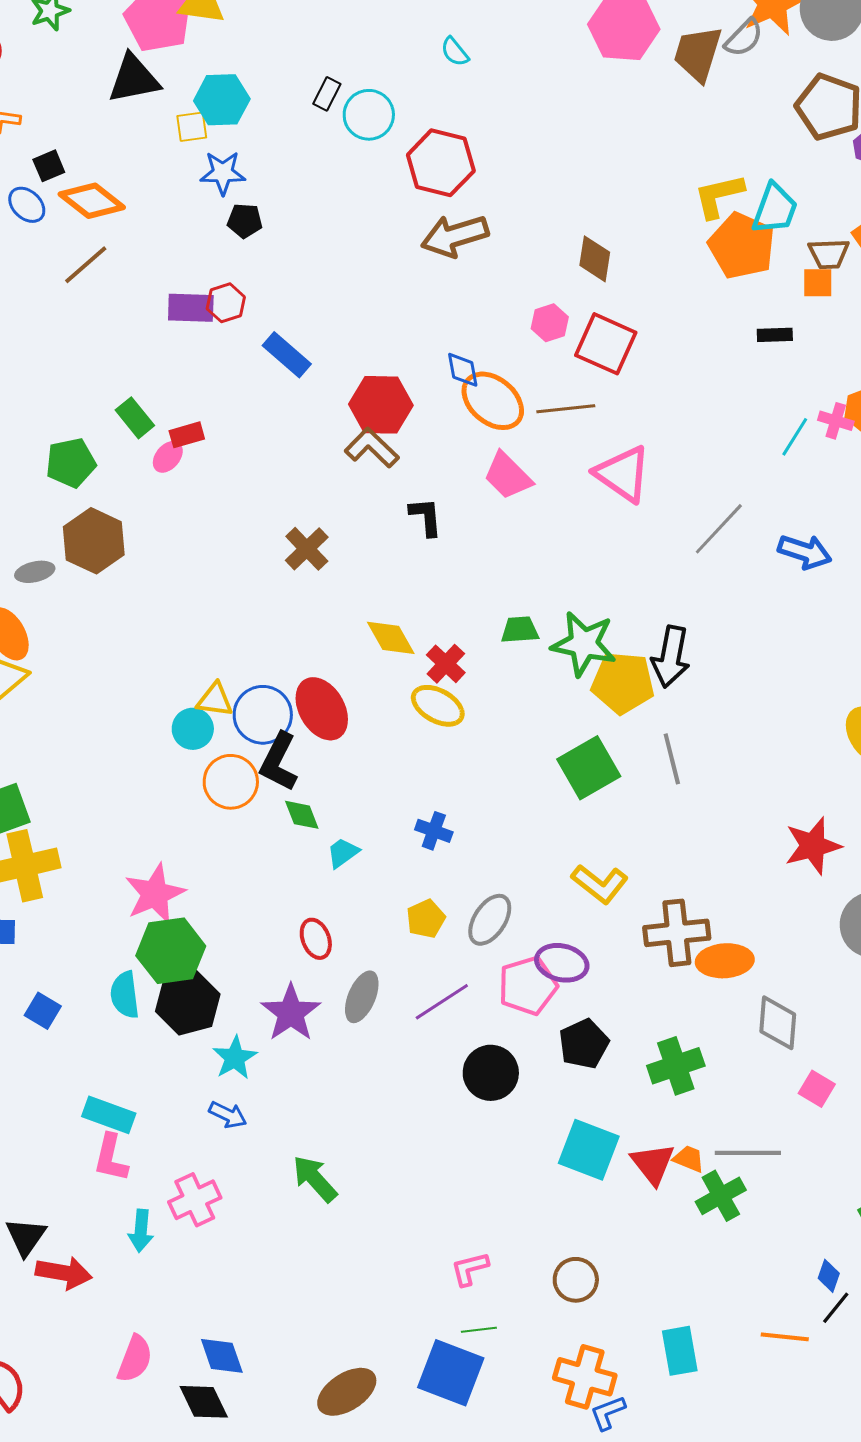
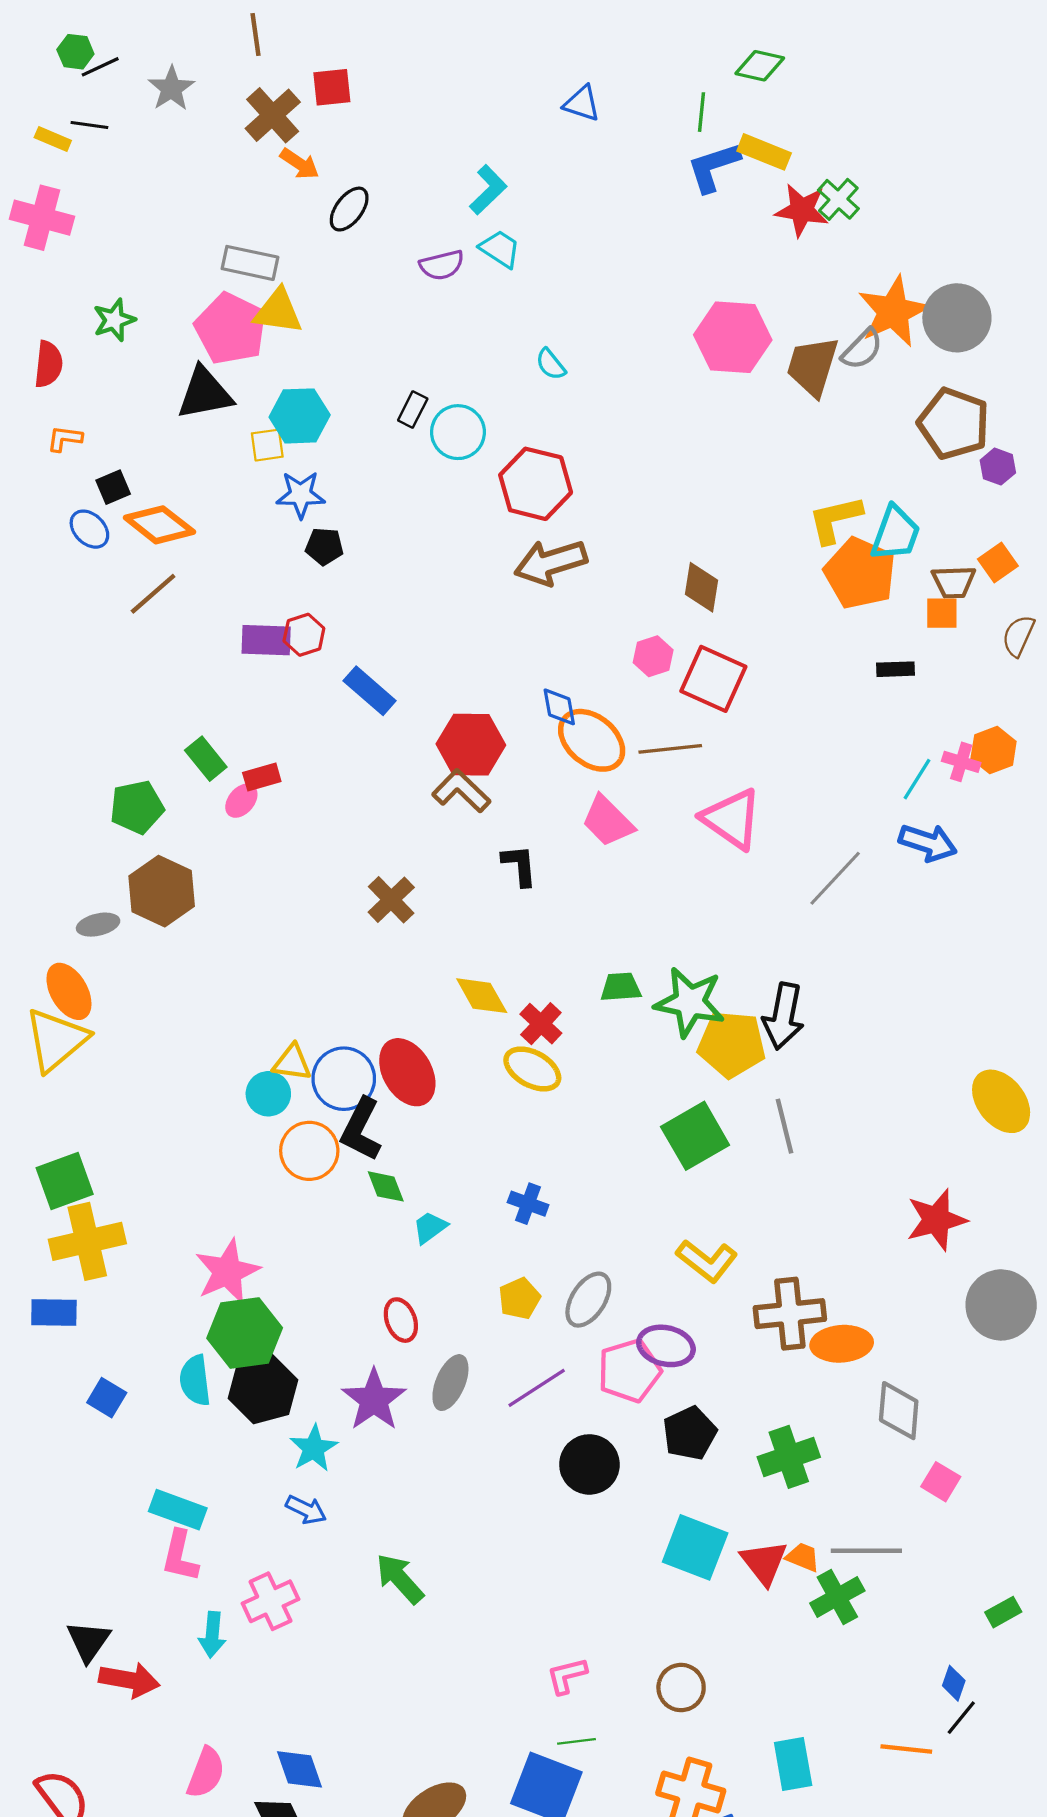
blue arrow: (805, 552) -> (928, 843), moved

